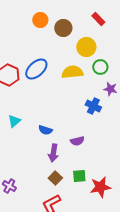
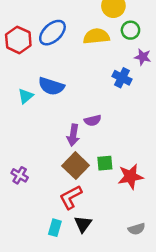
blue semicircle: (45, 130) -> (51, 86), moved, size x1.5
purple semicircle: (77, 141) -> (93, 120), moved
brown square: (55, 178) -> (76, 166), size x1.5

